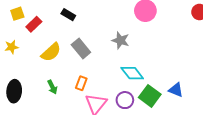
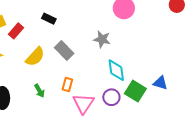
cyan diamond: (132, 73) -> (116, 70), turned 35

